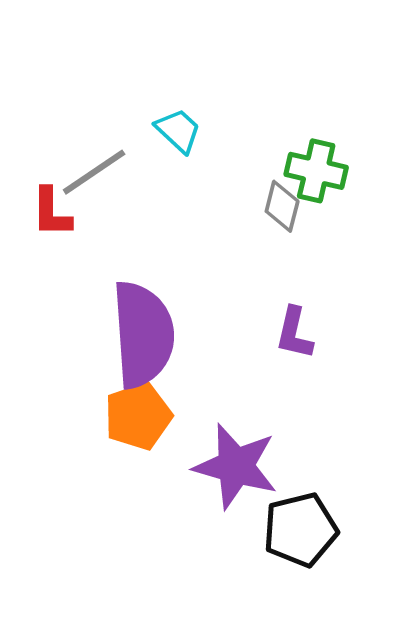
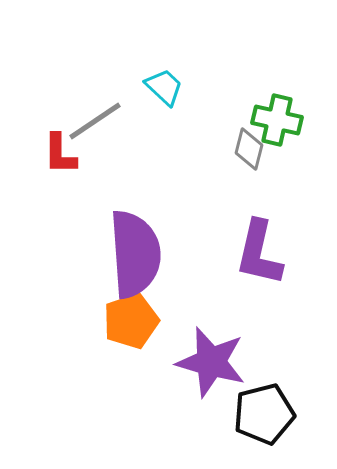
purple L-shape: (294, 333) -> (259, 253), size x1.5

